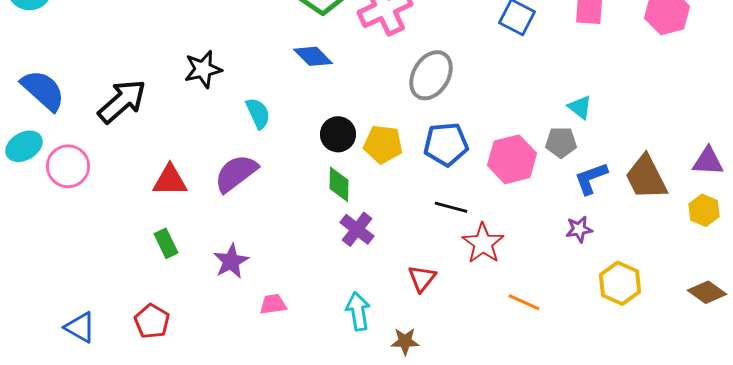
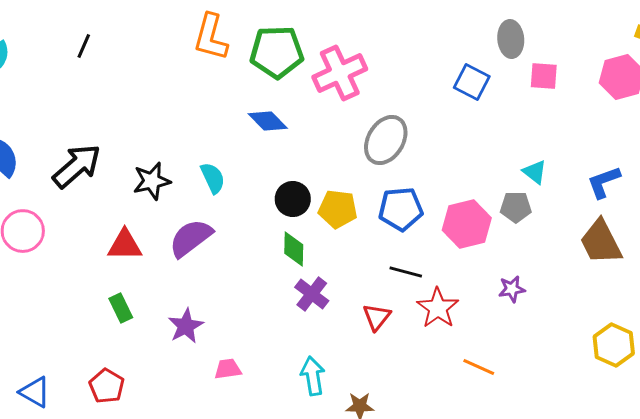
black star: (203, 69) -> (152, 181), moved
blue L-shape: (591, 178) -> (604, 182), moved
purple star: (579, 229) -> (512, 289), moved
red triangle: (422, 278) -> (377, 317), moved
yellow hexagon: (620, 283) -> (614, 345), moved

